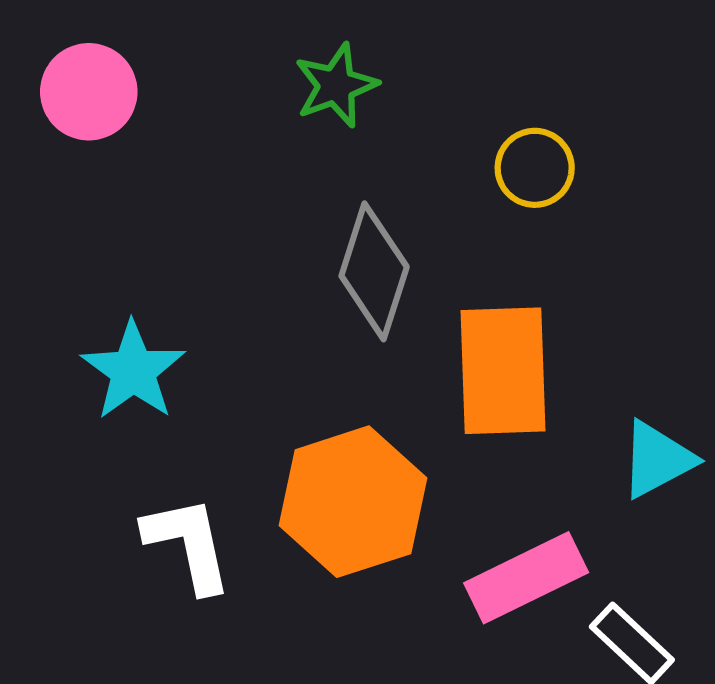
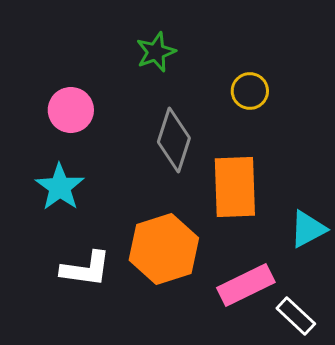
pink circle: (89, 92) -> (71, 110), moved
white L-shape: (188, 544) -> (86, 269), turned 110

